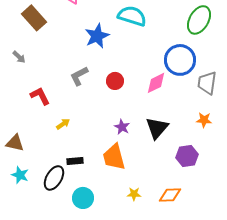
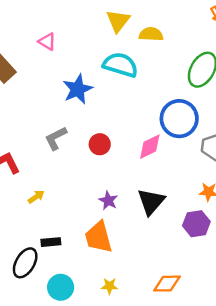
purple hexagon: (187, 156) -> (196, 224), moved
yellow star: (134, 194) -> (109, 286), moved

